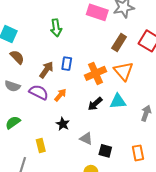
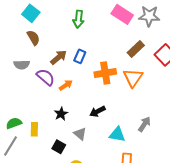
gray semicircle: (12, 86) -> (22, 65), turned -35
cyan triangle: (118, 101) -> (117, 134), moved
black arrow: (95, 104) -> (97, 111), moved
green semicircle: (13, 122) -> (14, 123), moved
black square: (105, 151) -> (59, 147), moved

